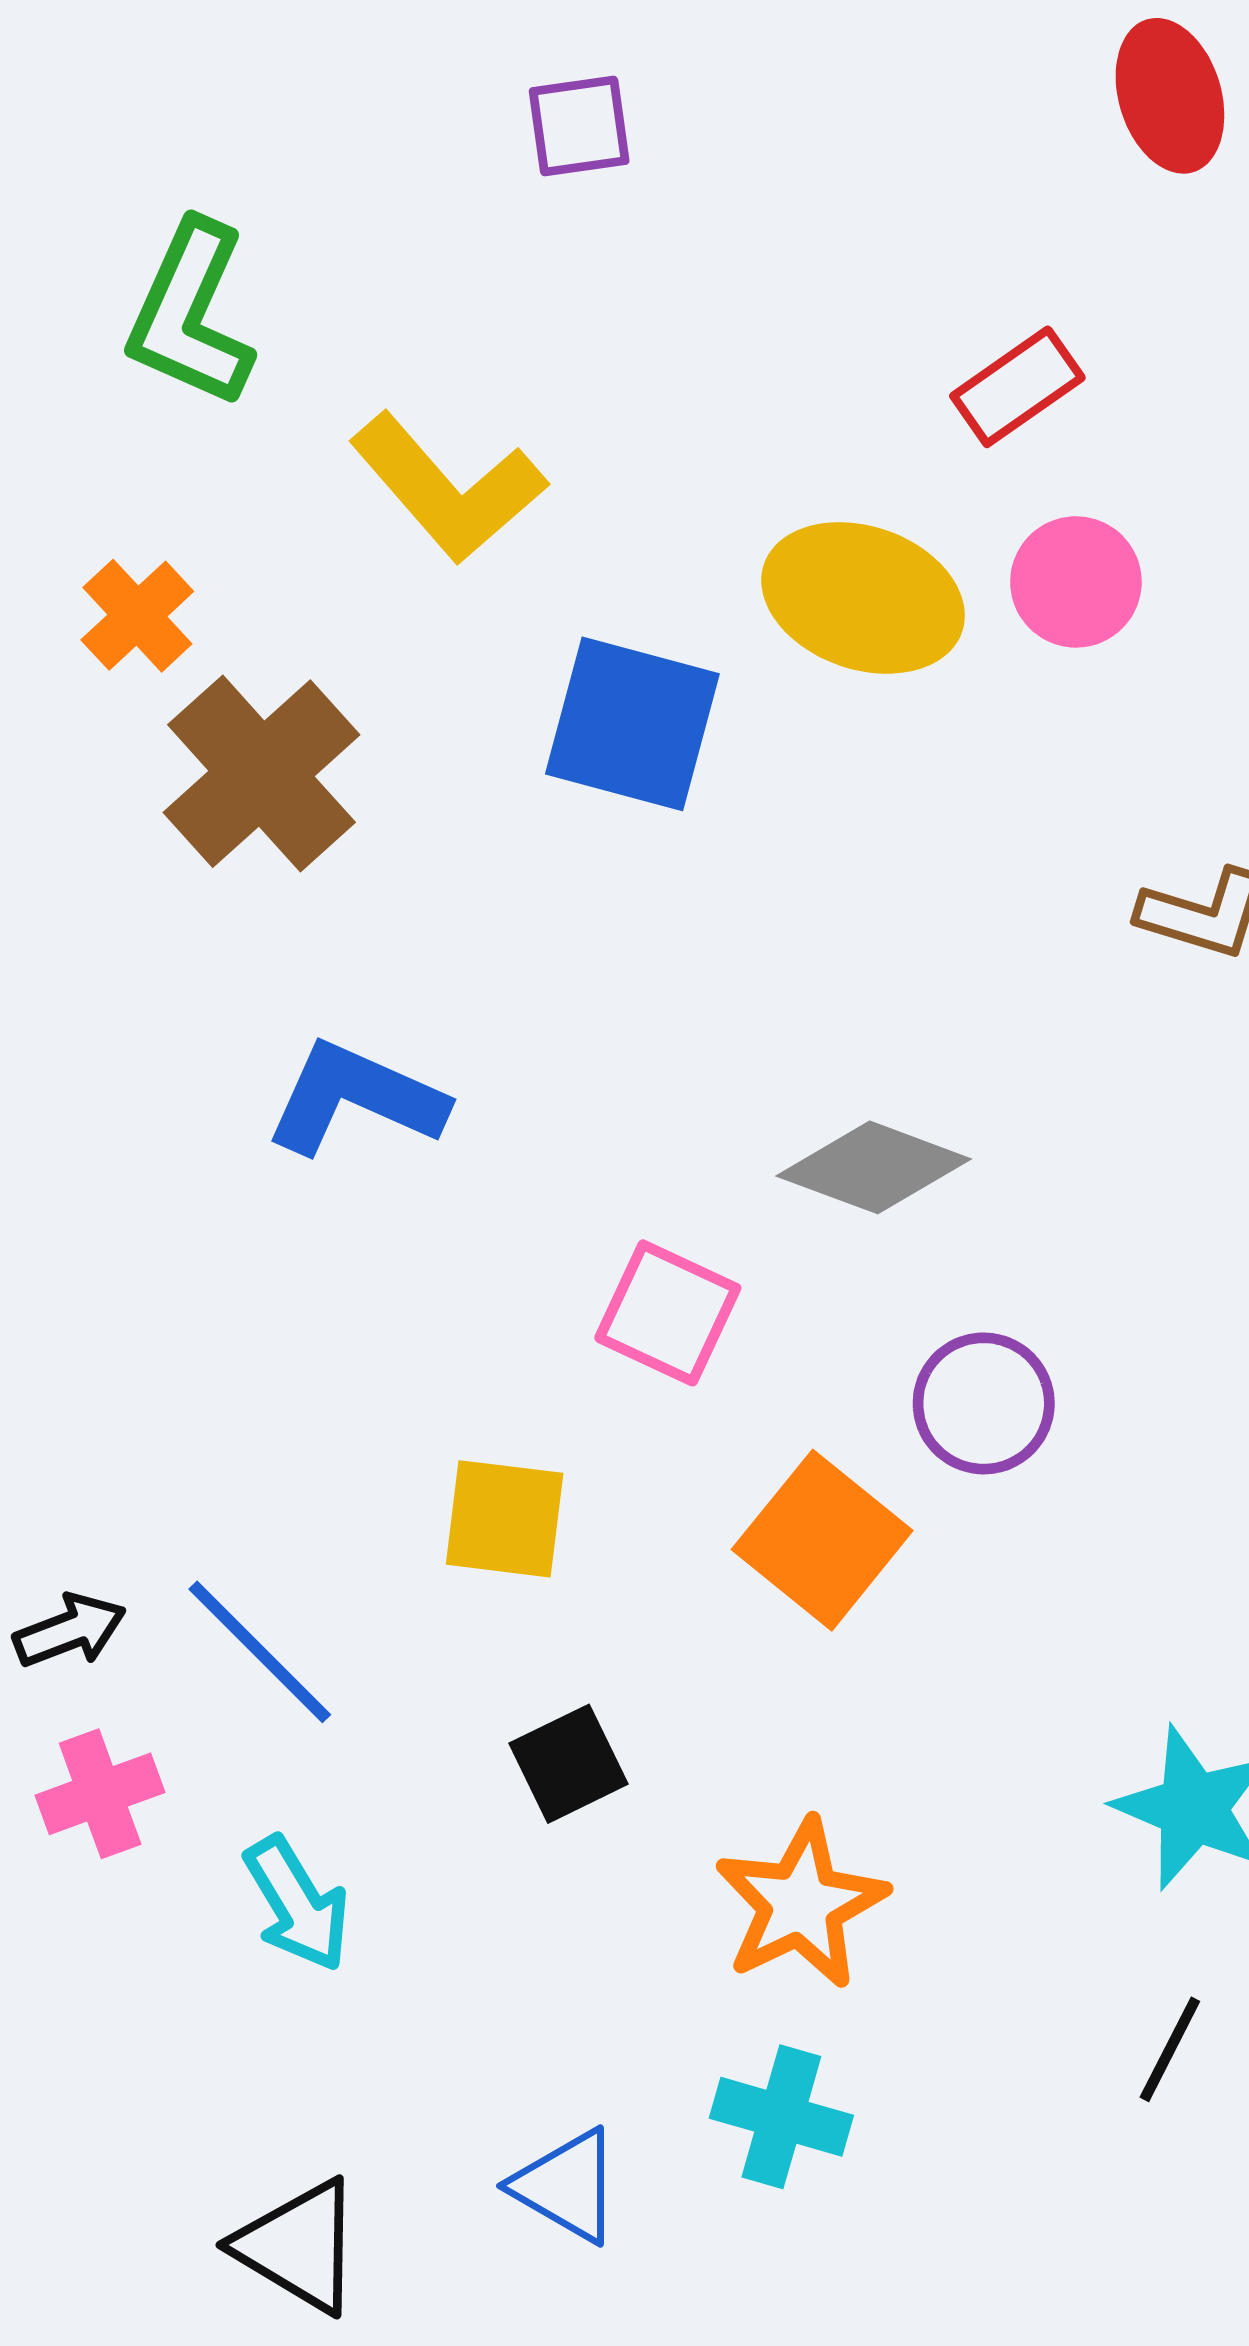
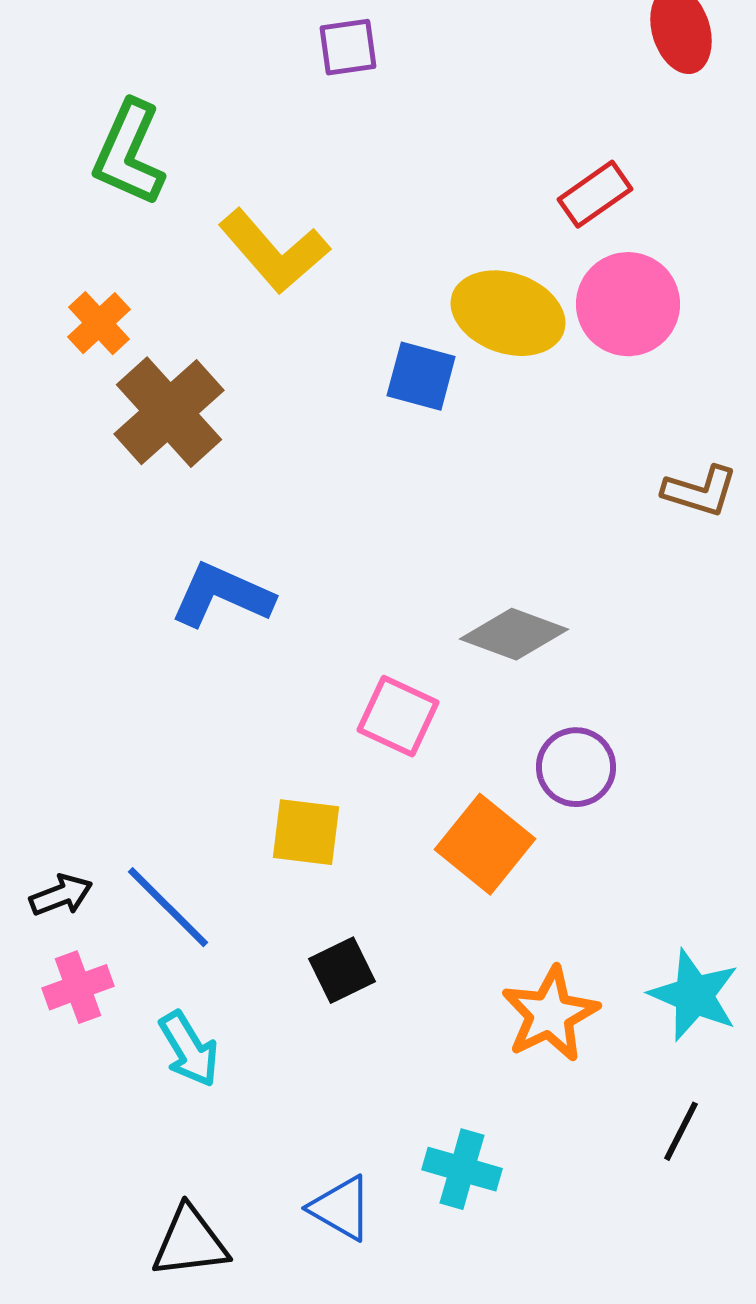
pink circle: (1076, 582) -> (628, 304), size x1.4
blue square: (632, 724) -> (421, 376), moved, size x0.7
orange star: (801, 1904) -> (550, 1014), moved
black triangle: (299, 2246) -> (190, 1242), turned -38

